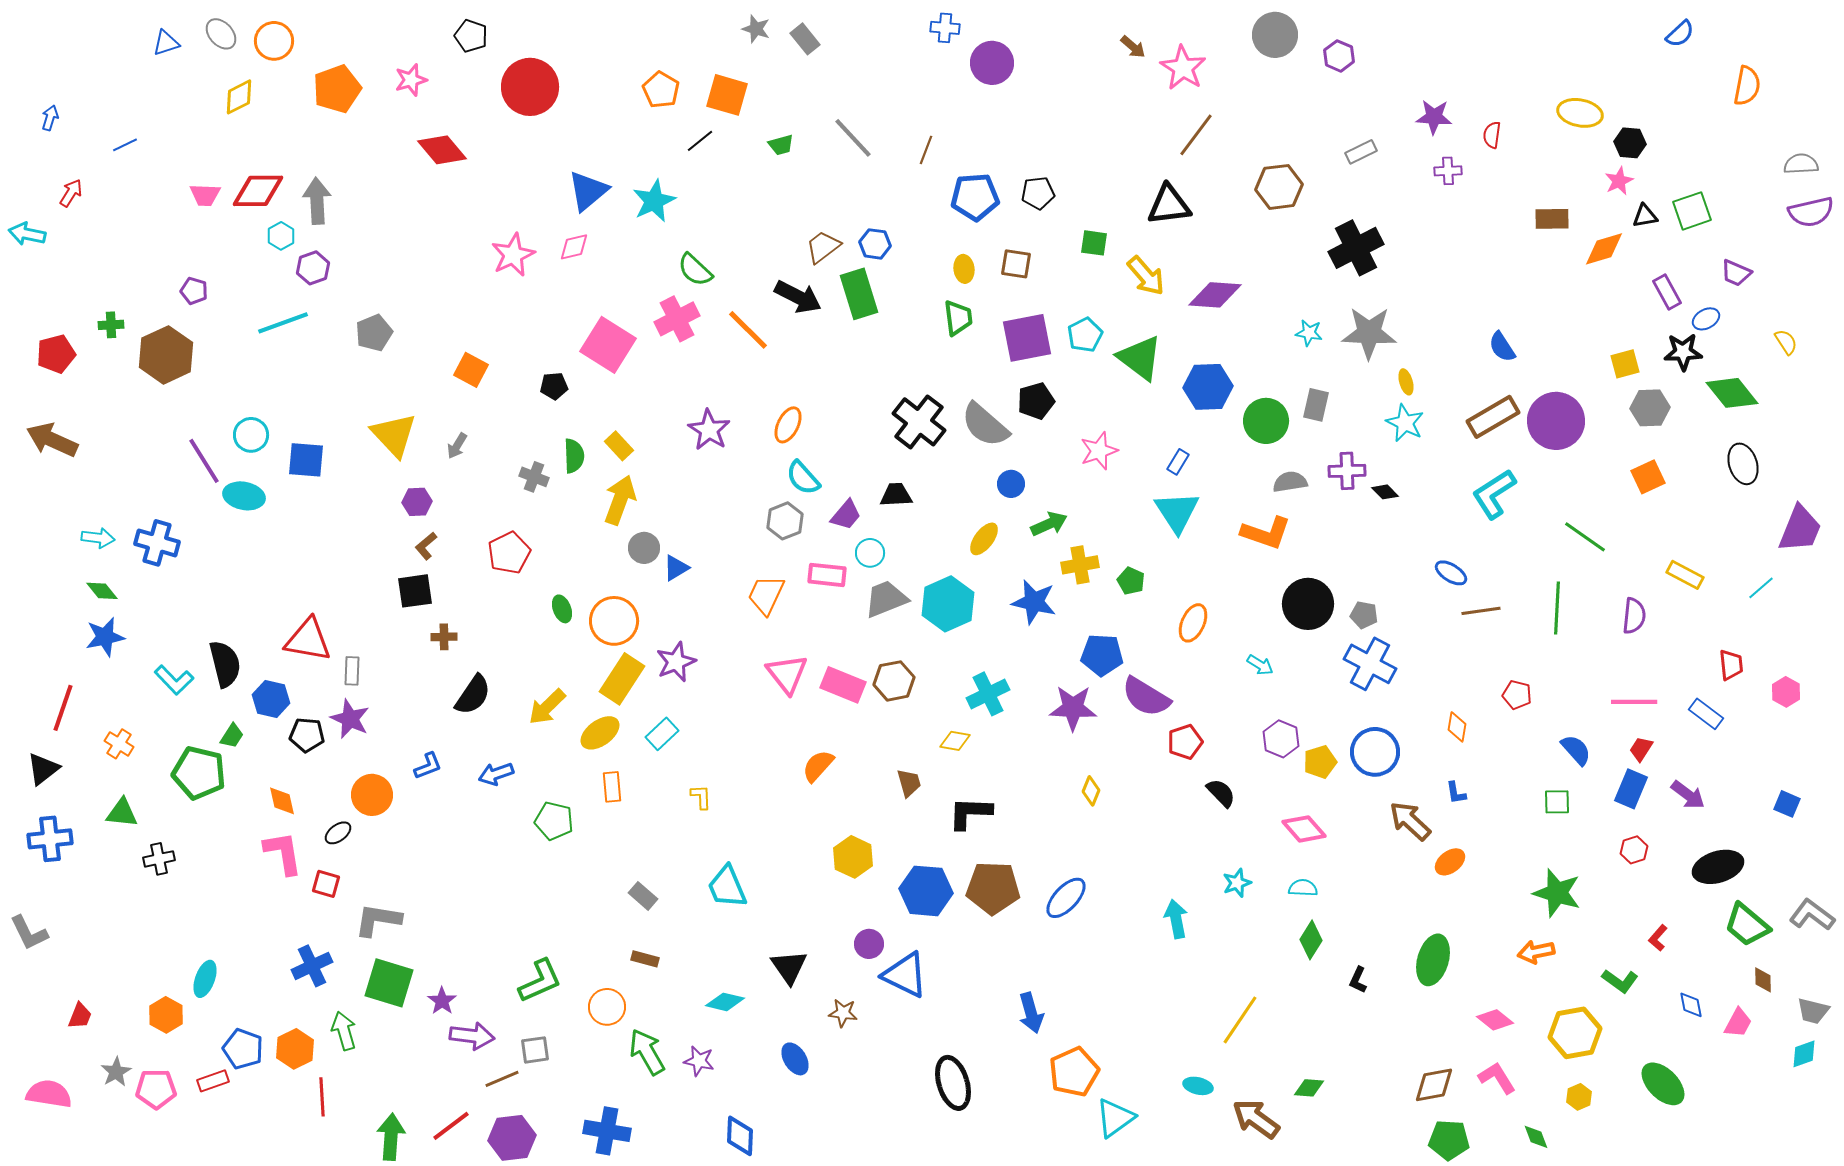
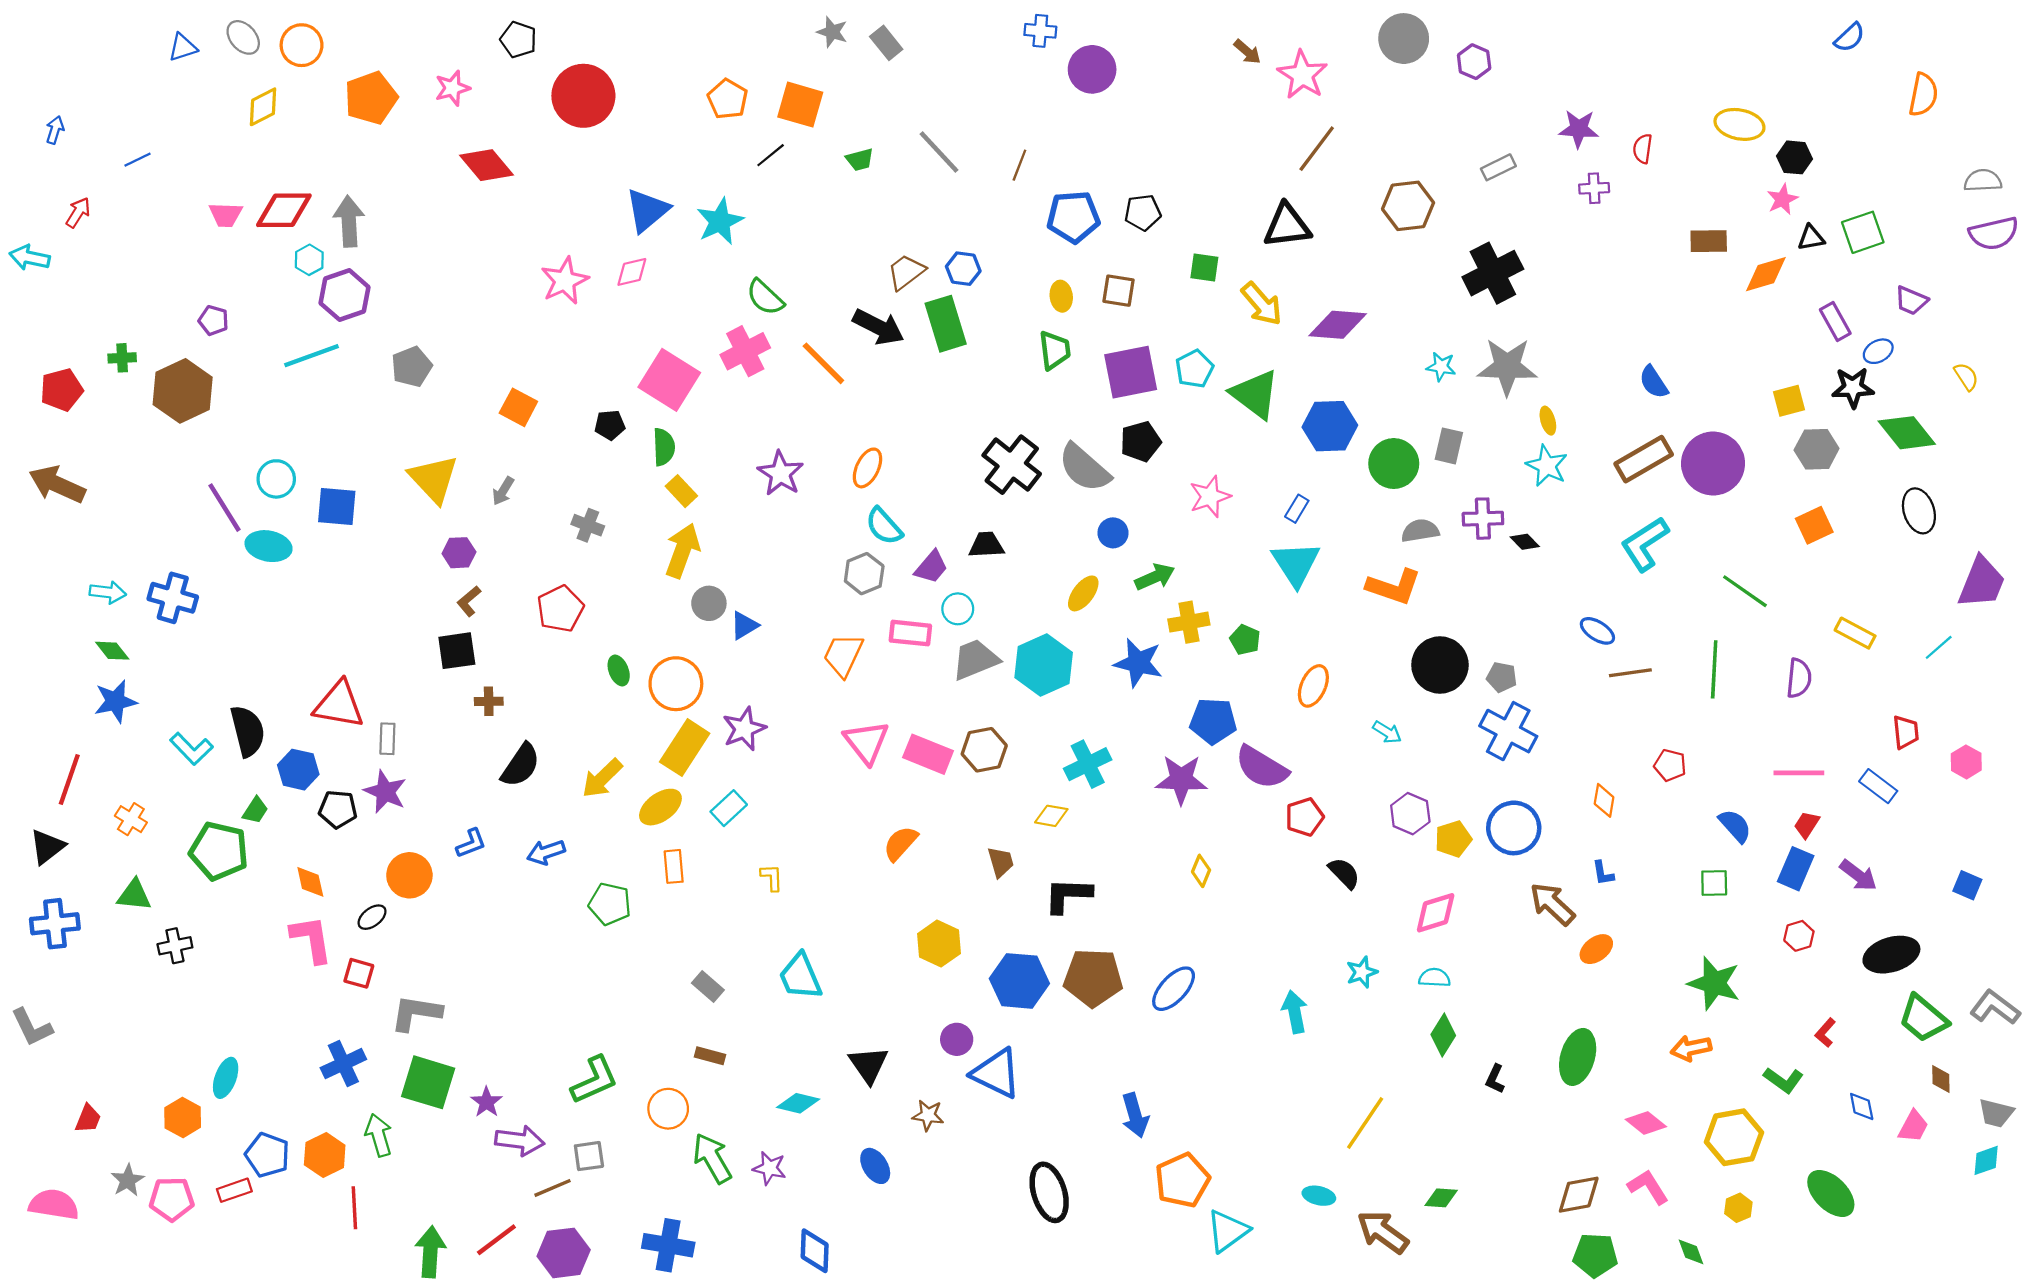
purple hexagon: (313, 268) -> (344, 295), size x1.4
green semicircle: (574, 456) -> (664, 447), moved
pink diamond: (1304, 829) -> (1436, 913), turned -66

